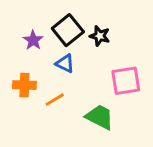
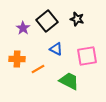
black star: (100, 36) -> (77, 19), moved
blue triangle: (65, 63) -> (56, 49), moved

